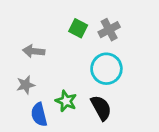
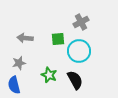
green square: (78, 28) -> (58, 39), moved, turned -32
blue semicircle: (39, 115) -> (14, 85), moved

